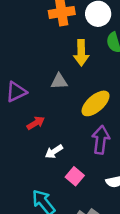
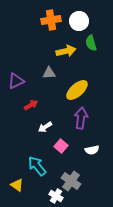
yellow arrow: (81, 53) -> (66, 51), turned -102

